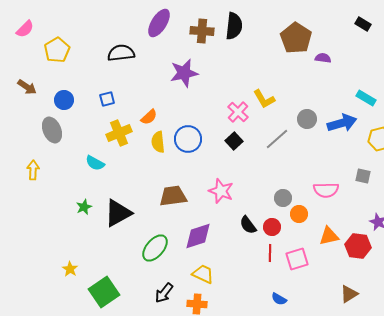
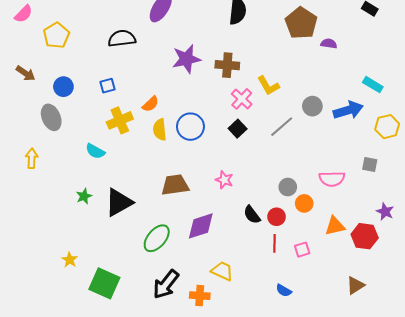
brown cross: (202, 31) -> (227, 65), moved
pink star: (221, 191) -> (224, 180), size x0.7
pink square: (297, 259) -> (302, 250), size x0.7
yellow trapezoid: (203, 274) -> (222, 271), moved
green square: (104, 292) -> (104, 283), turned -32
black arrow: (164, 293) -> (166, 284), size x1.4

